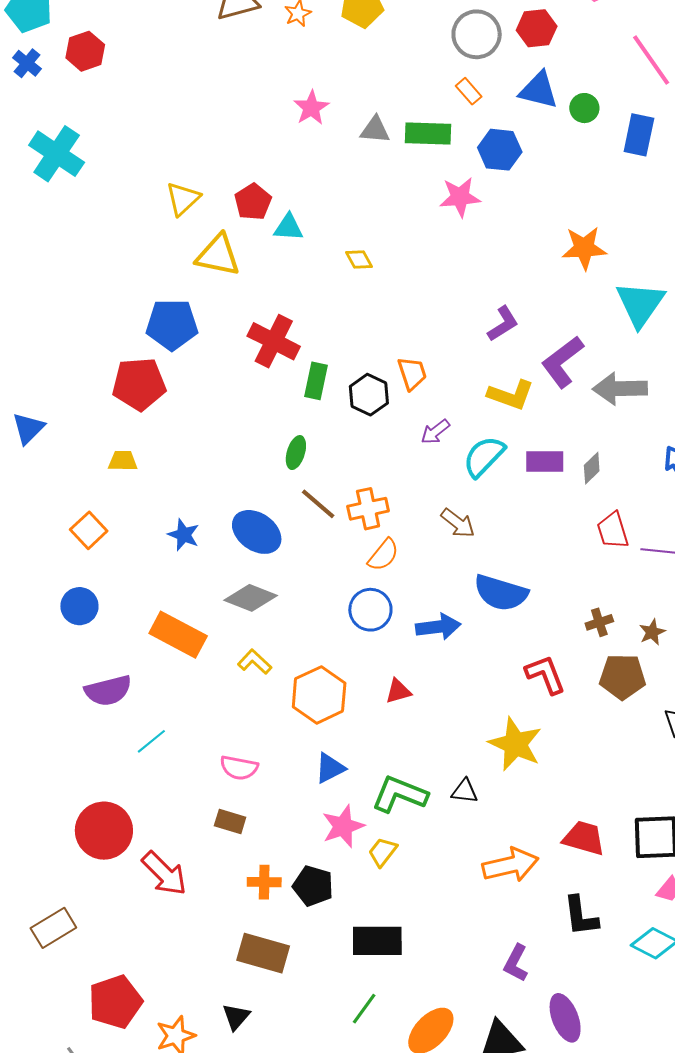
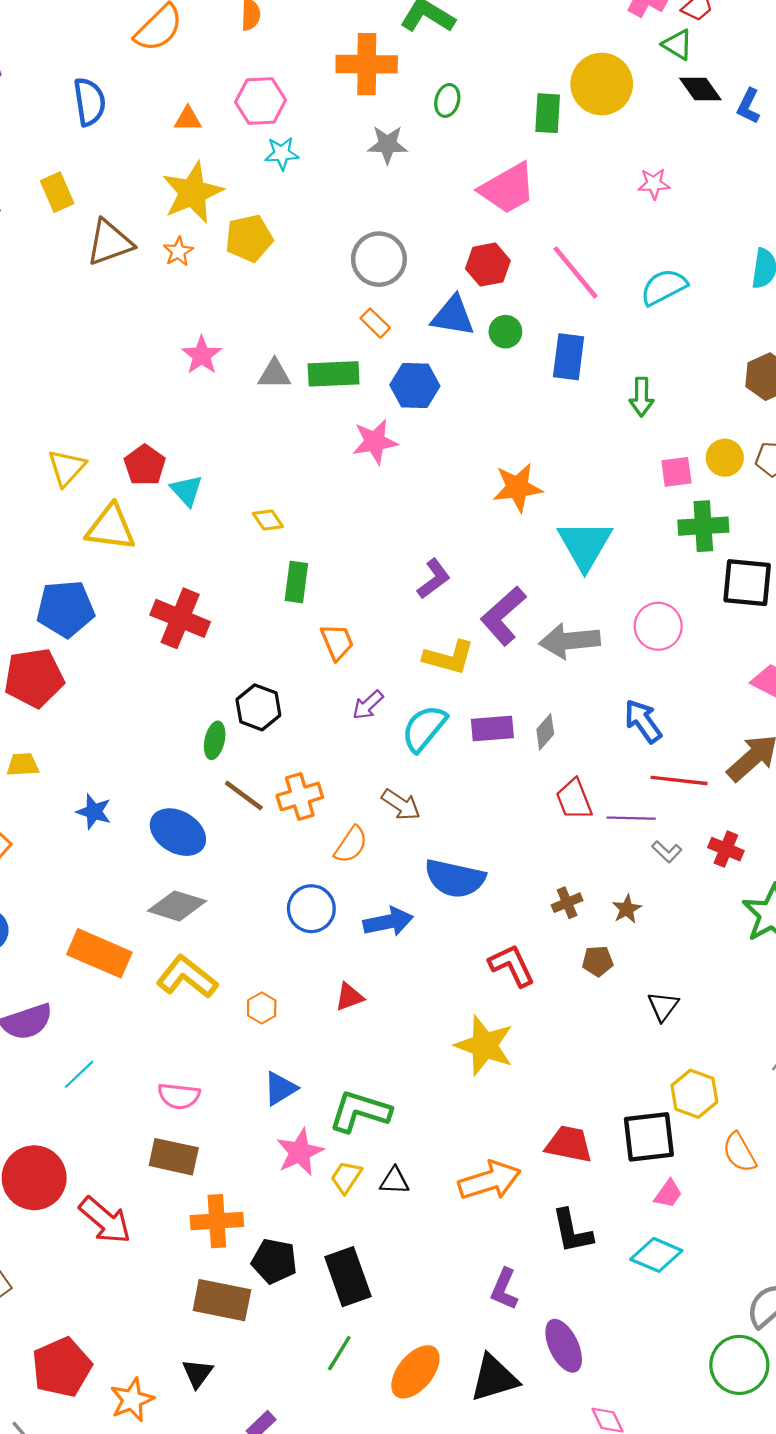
red hexagon: (537, 28) -> (488, 265), moved
cyan triangle: (288, 227) -> (187, 490), turned 48
green rectangle: (316, 381) -> (296, 582), moved
black hexagon: (369, 395) -> (258, 707), moved
blue star: (184, 535) -> (94, 812), moved
orange semicircle: (383, 555) -> (351, 845), moved
yellow L-shape: (255, 662) -> (187, 977), size x1.6
brown pentagon: (622, 677) -> (598, 961), size x0.6
orange hexagon: (319, 695) -> (262, 1008), size x0.5
black triangle: (465, 791) -> (394, 1181), moved
brown rectangle: (230, 822) -> (174, 1157), size x1.4
orange cross: (264, 882) -> (217, 1221), size x1.4
black pentagon: (313, 886) -> (274, 1261), moved
black rectangle: (377, 941) -> (348, 1277), turned 75

